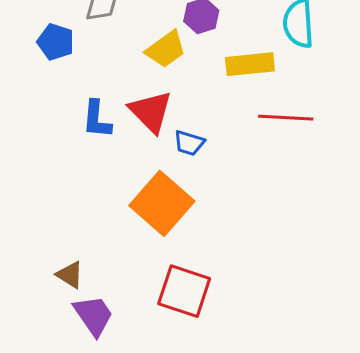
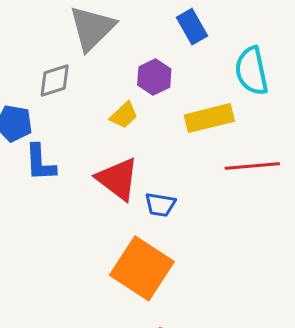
yellow trapezoid: (166, 49) -> (124, 115), size x0.7
blue L-shape: (97, 119) -> (40, 163), moved

